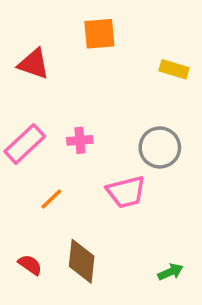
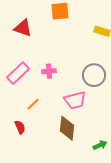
brown diamond: (82, 261) -> (67, 128), moved
red semicircle: (30, 265) -> (20, 127), moved, turned 32

